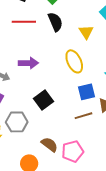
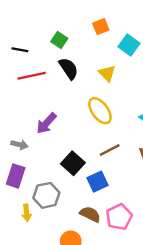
purple arrow: (28, 63) -> (46, 123), turned 144
blue square: (86, 92) -> (98, 182), moved
brown line: (84, 116) -> (110, 150), moved

